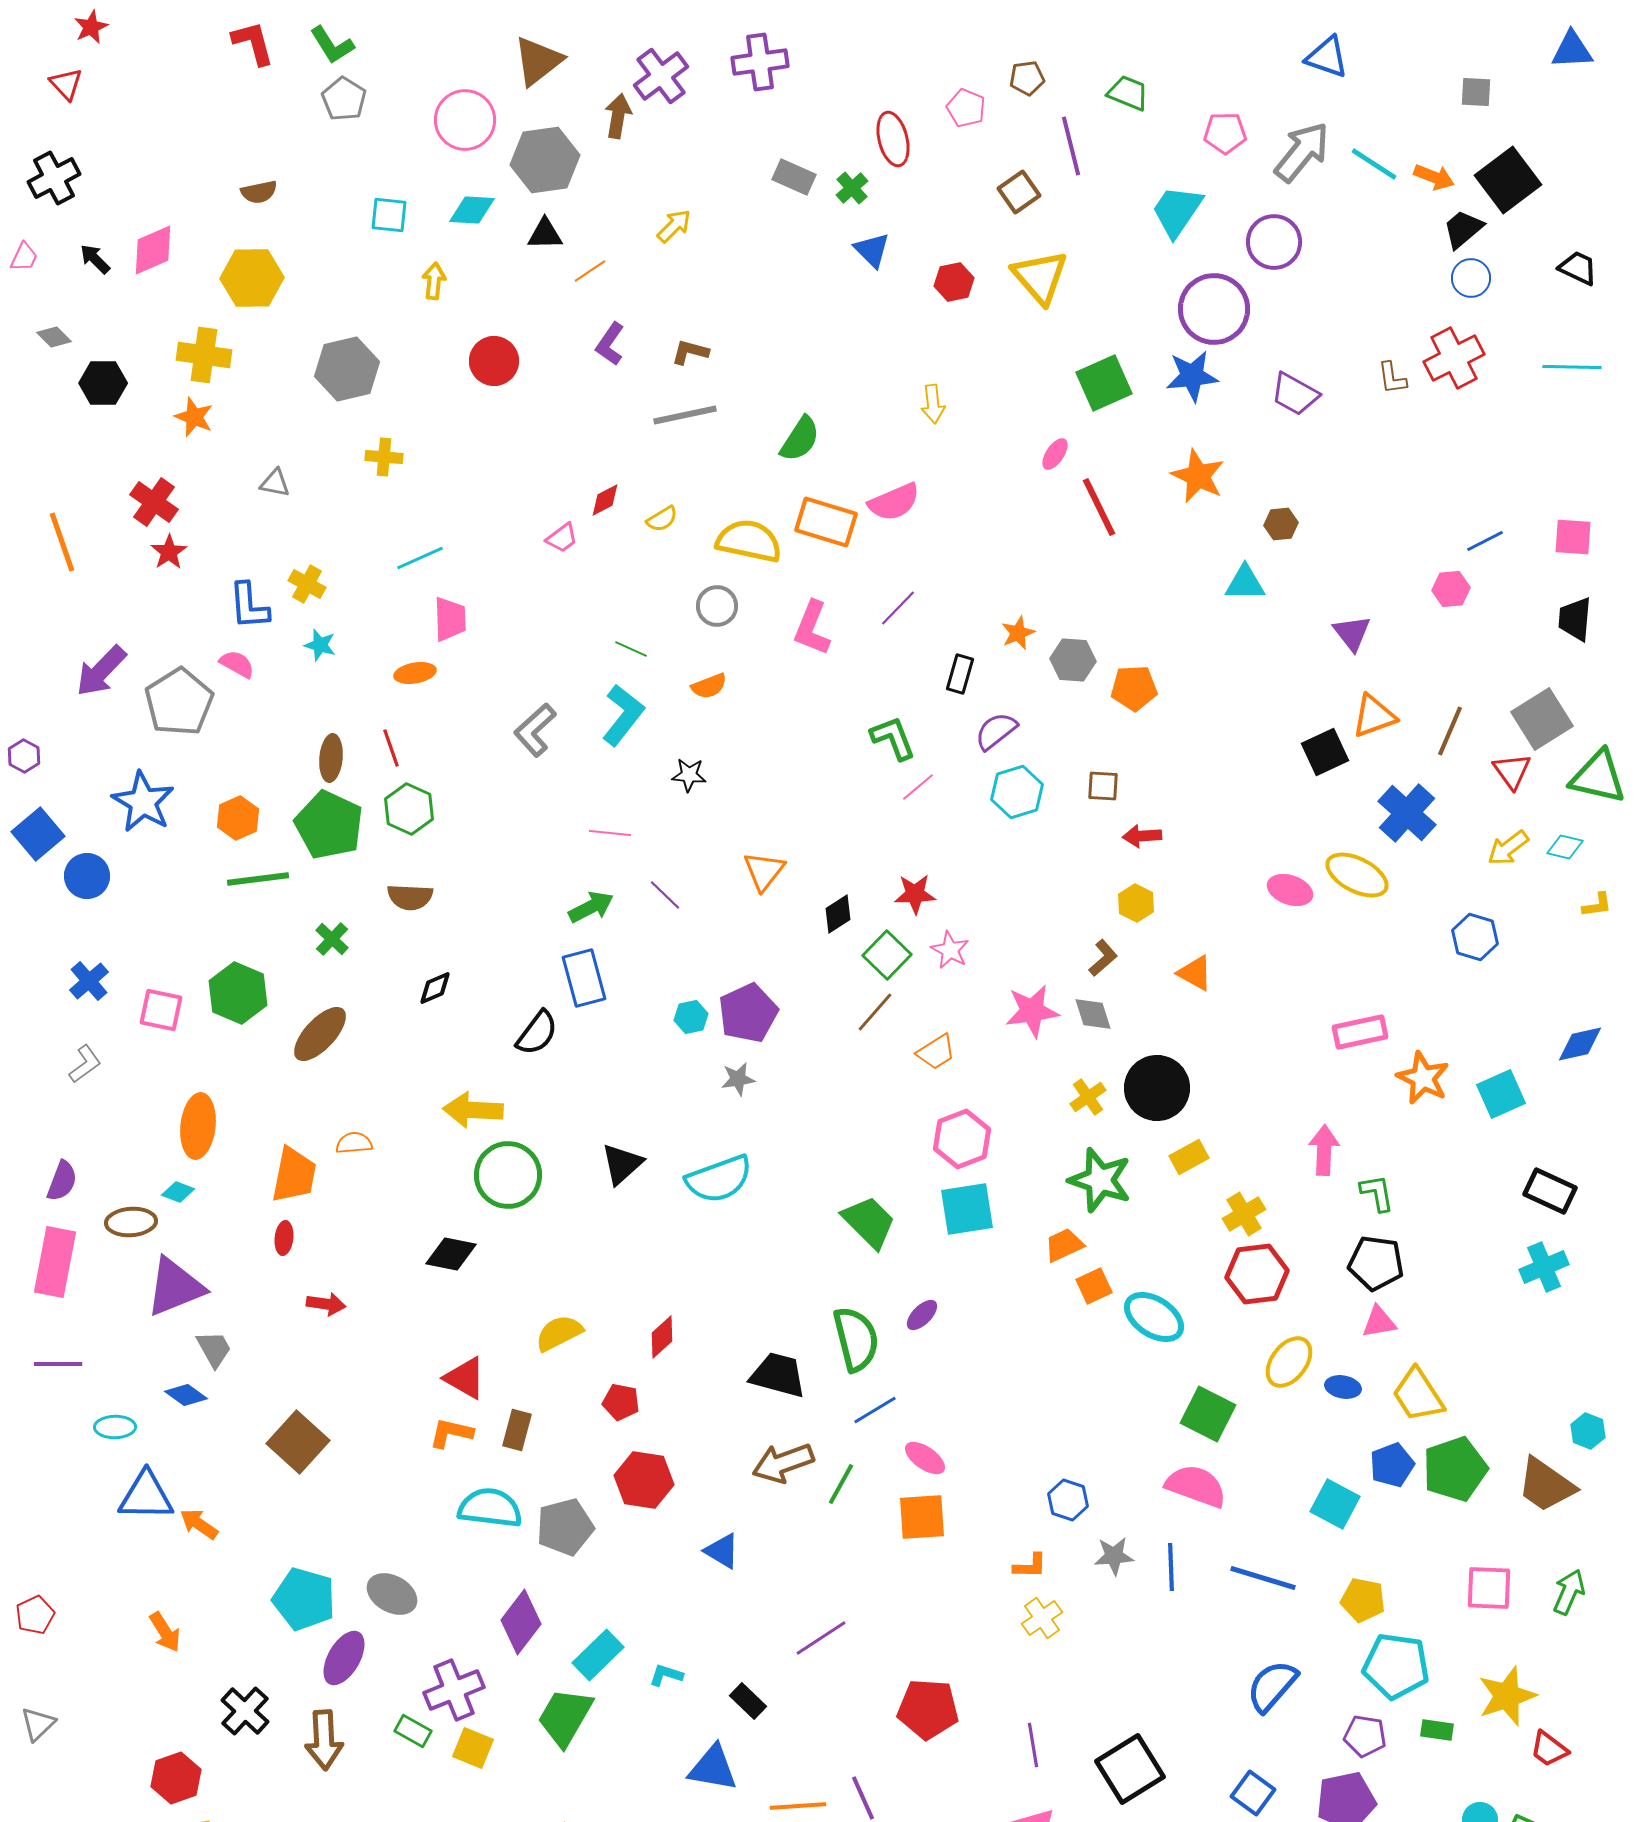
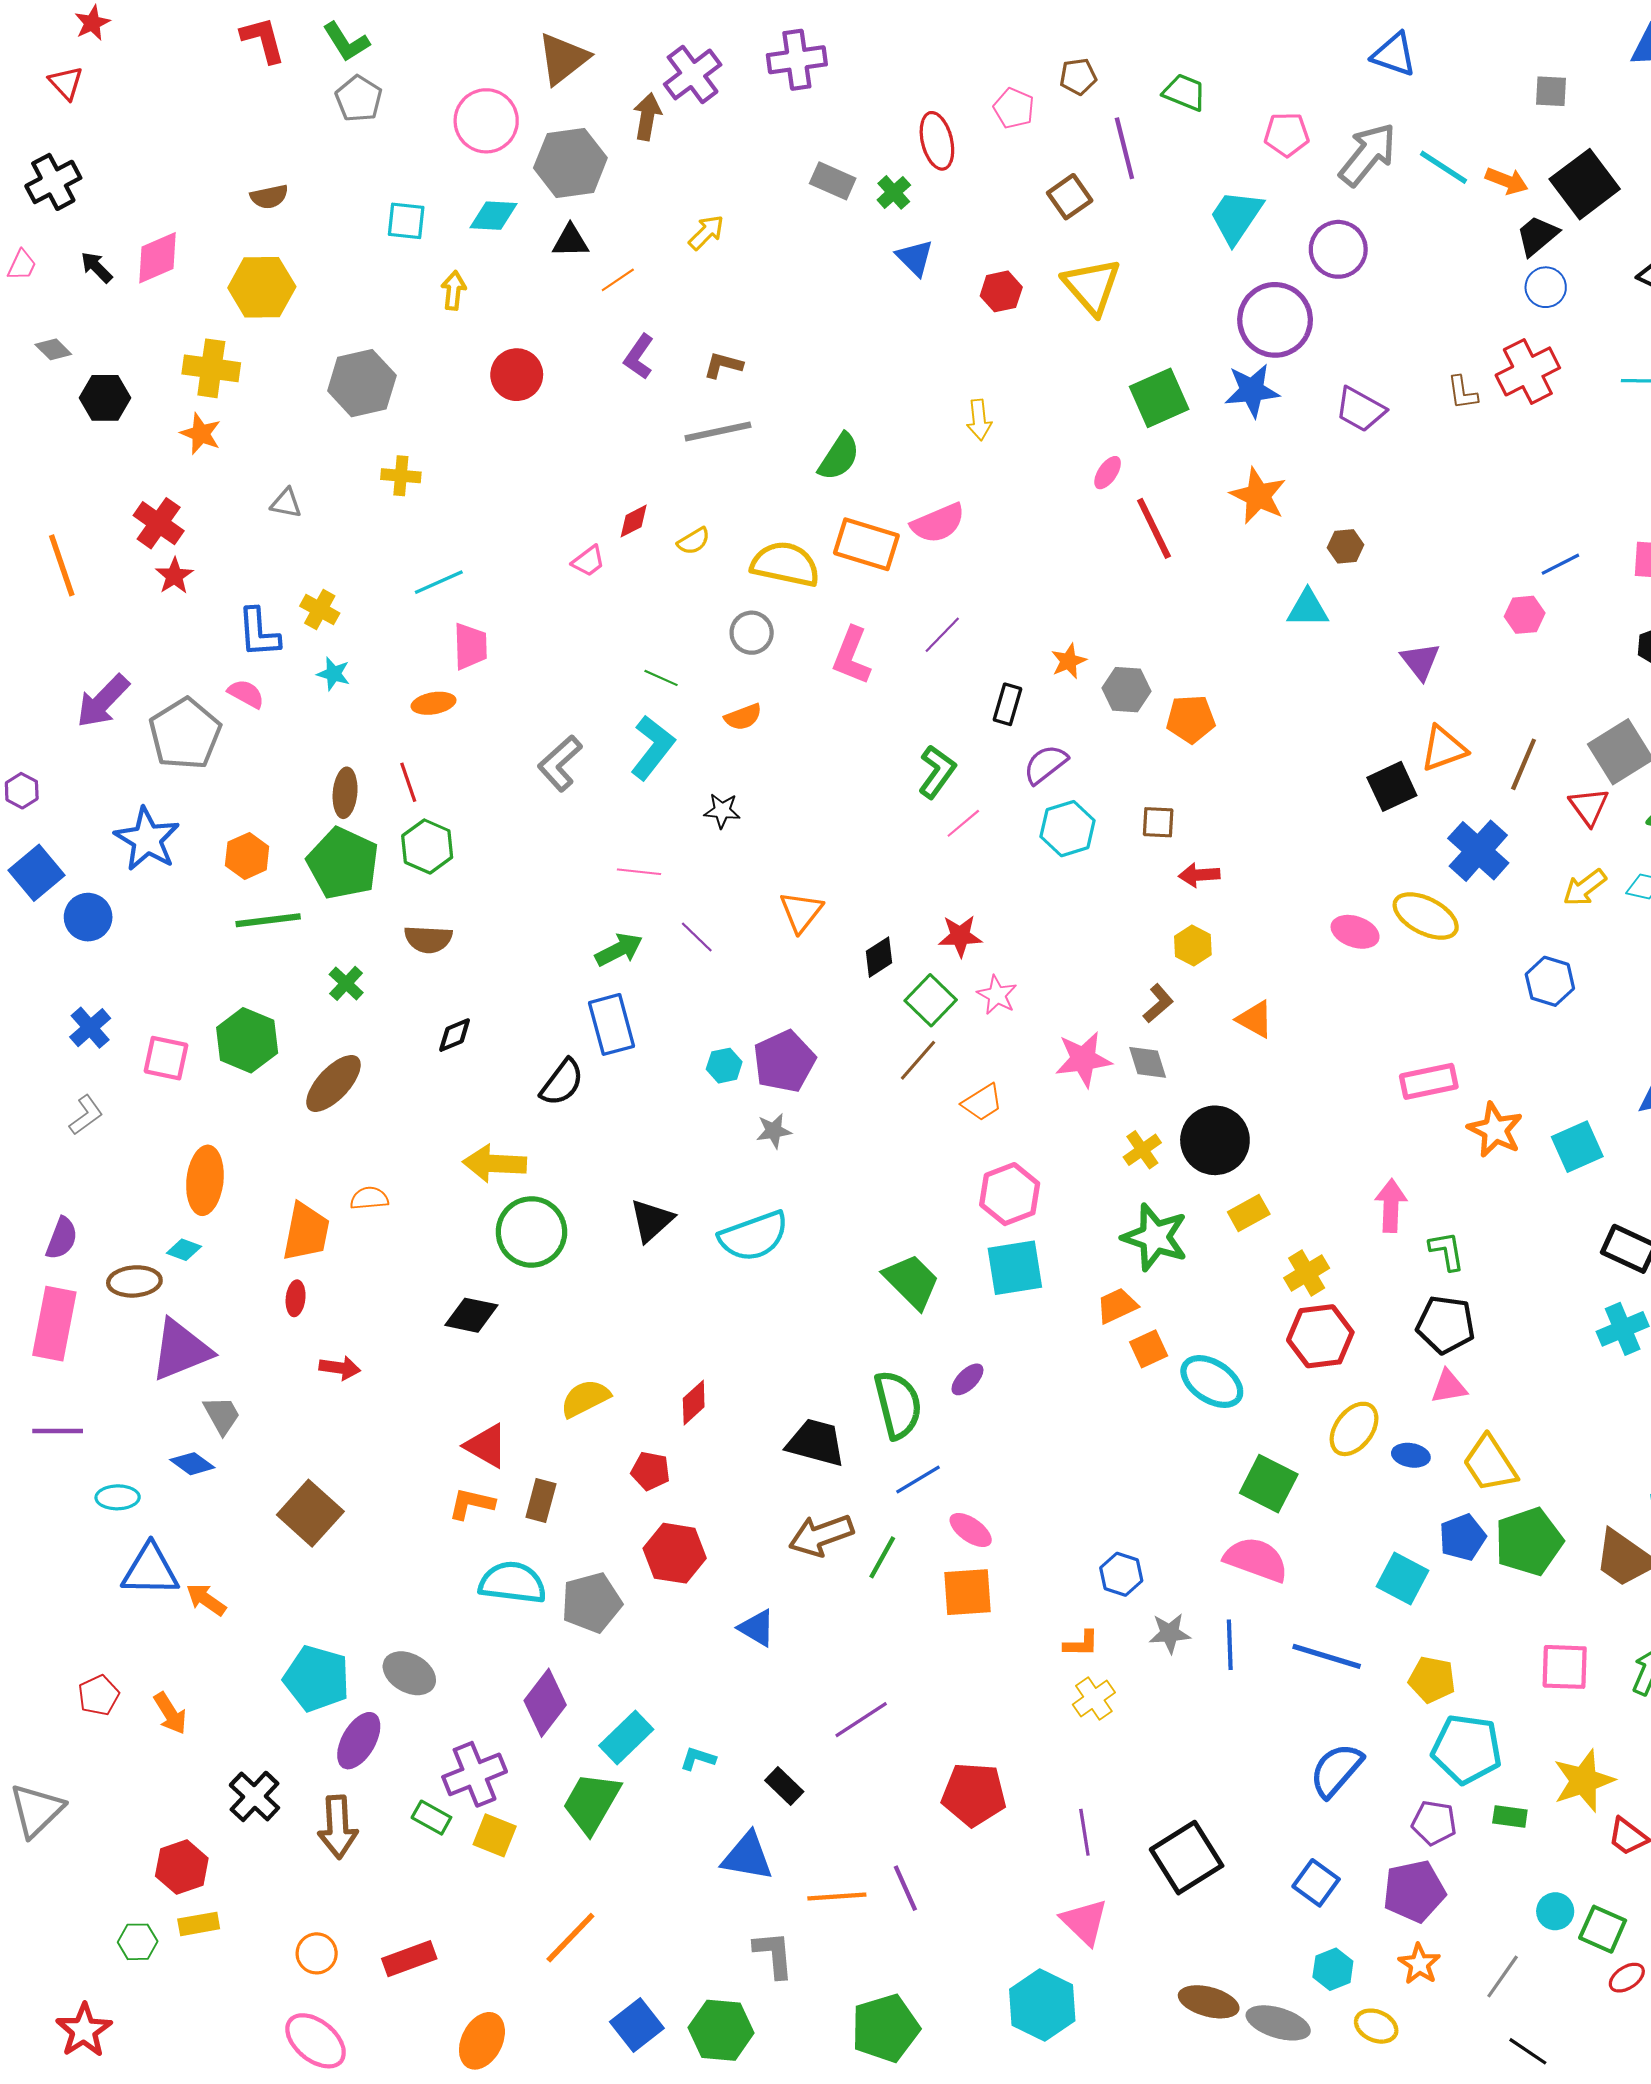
green L-shape: (893, 738) -> (937, 772), turned 57
red pentagon: (35, 1615) -> (99, 1695), moved
gray triangle: (38, 1724) -> (36, 1810), size x1.5

